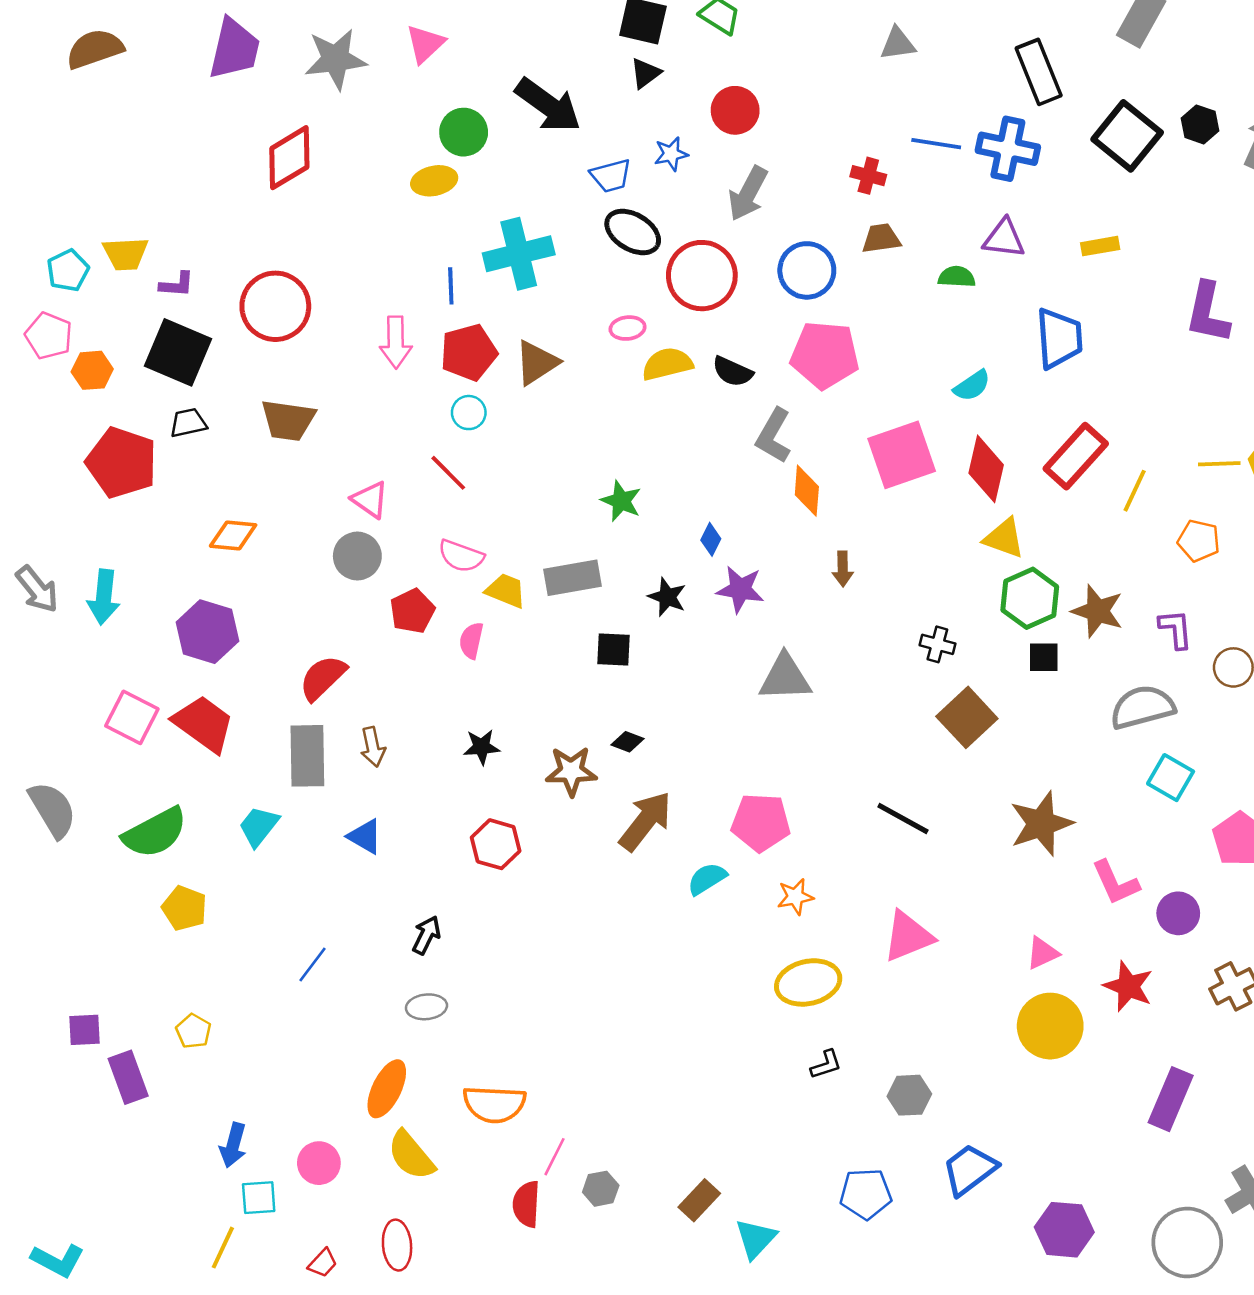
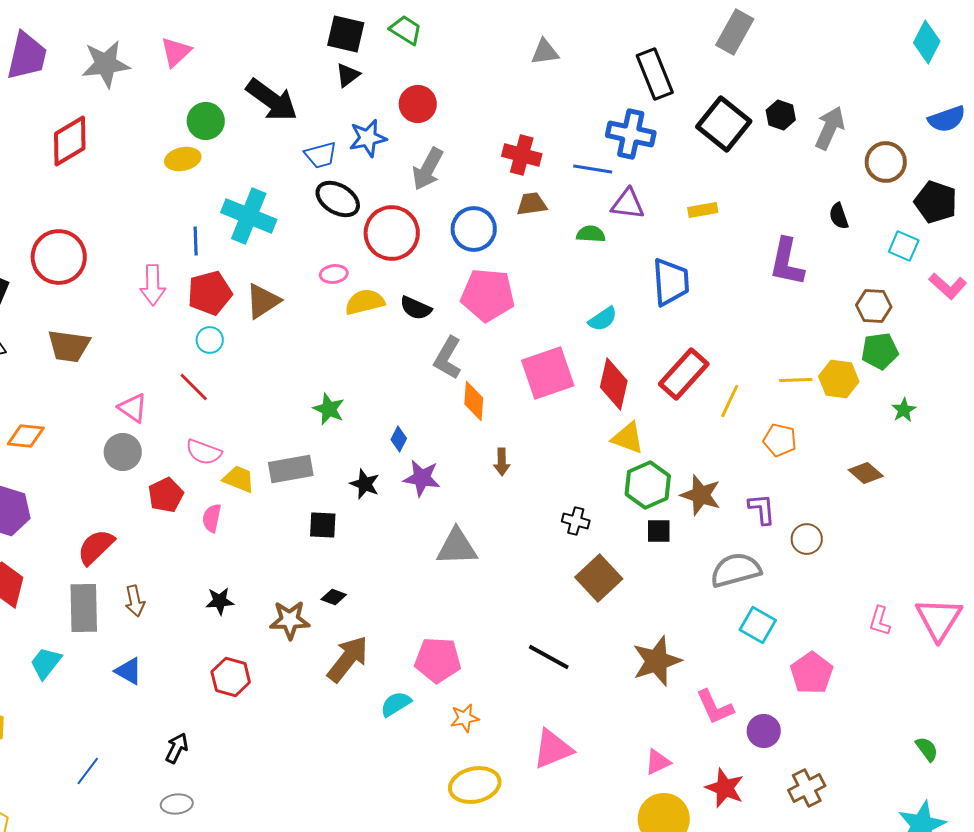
blue line: (936, 144) -> (593, 169), moved
blue star: (671, 154) -> (368, 138), size x1.4
red cross: (868, 176) -> (522, 155), size x1.4
cyan cross: (519, 254) -> (249, 216), turned 36

